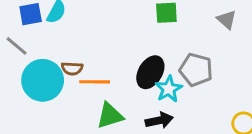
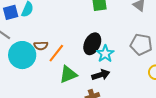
gray pentagon: (196, 70) -> (141, 44), moved
orange line: (95, 82) -> (56, 53), turned -48

